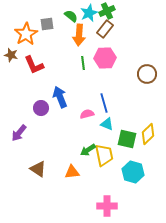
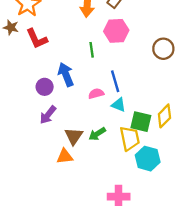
green line: (83, 63) -> (92, 50), moved
purple arrow: (19, 133) -> (48, 115), moved
yellow trapezoid: (104, 155) -> (130, 138), moved
brown triangle: (38, 169) -> (74, 136), moved, turned 30
orange triangle: (72, 172) -> (65, 156), moved

